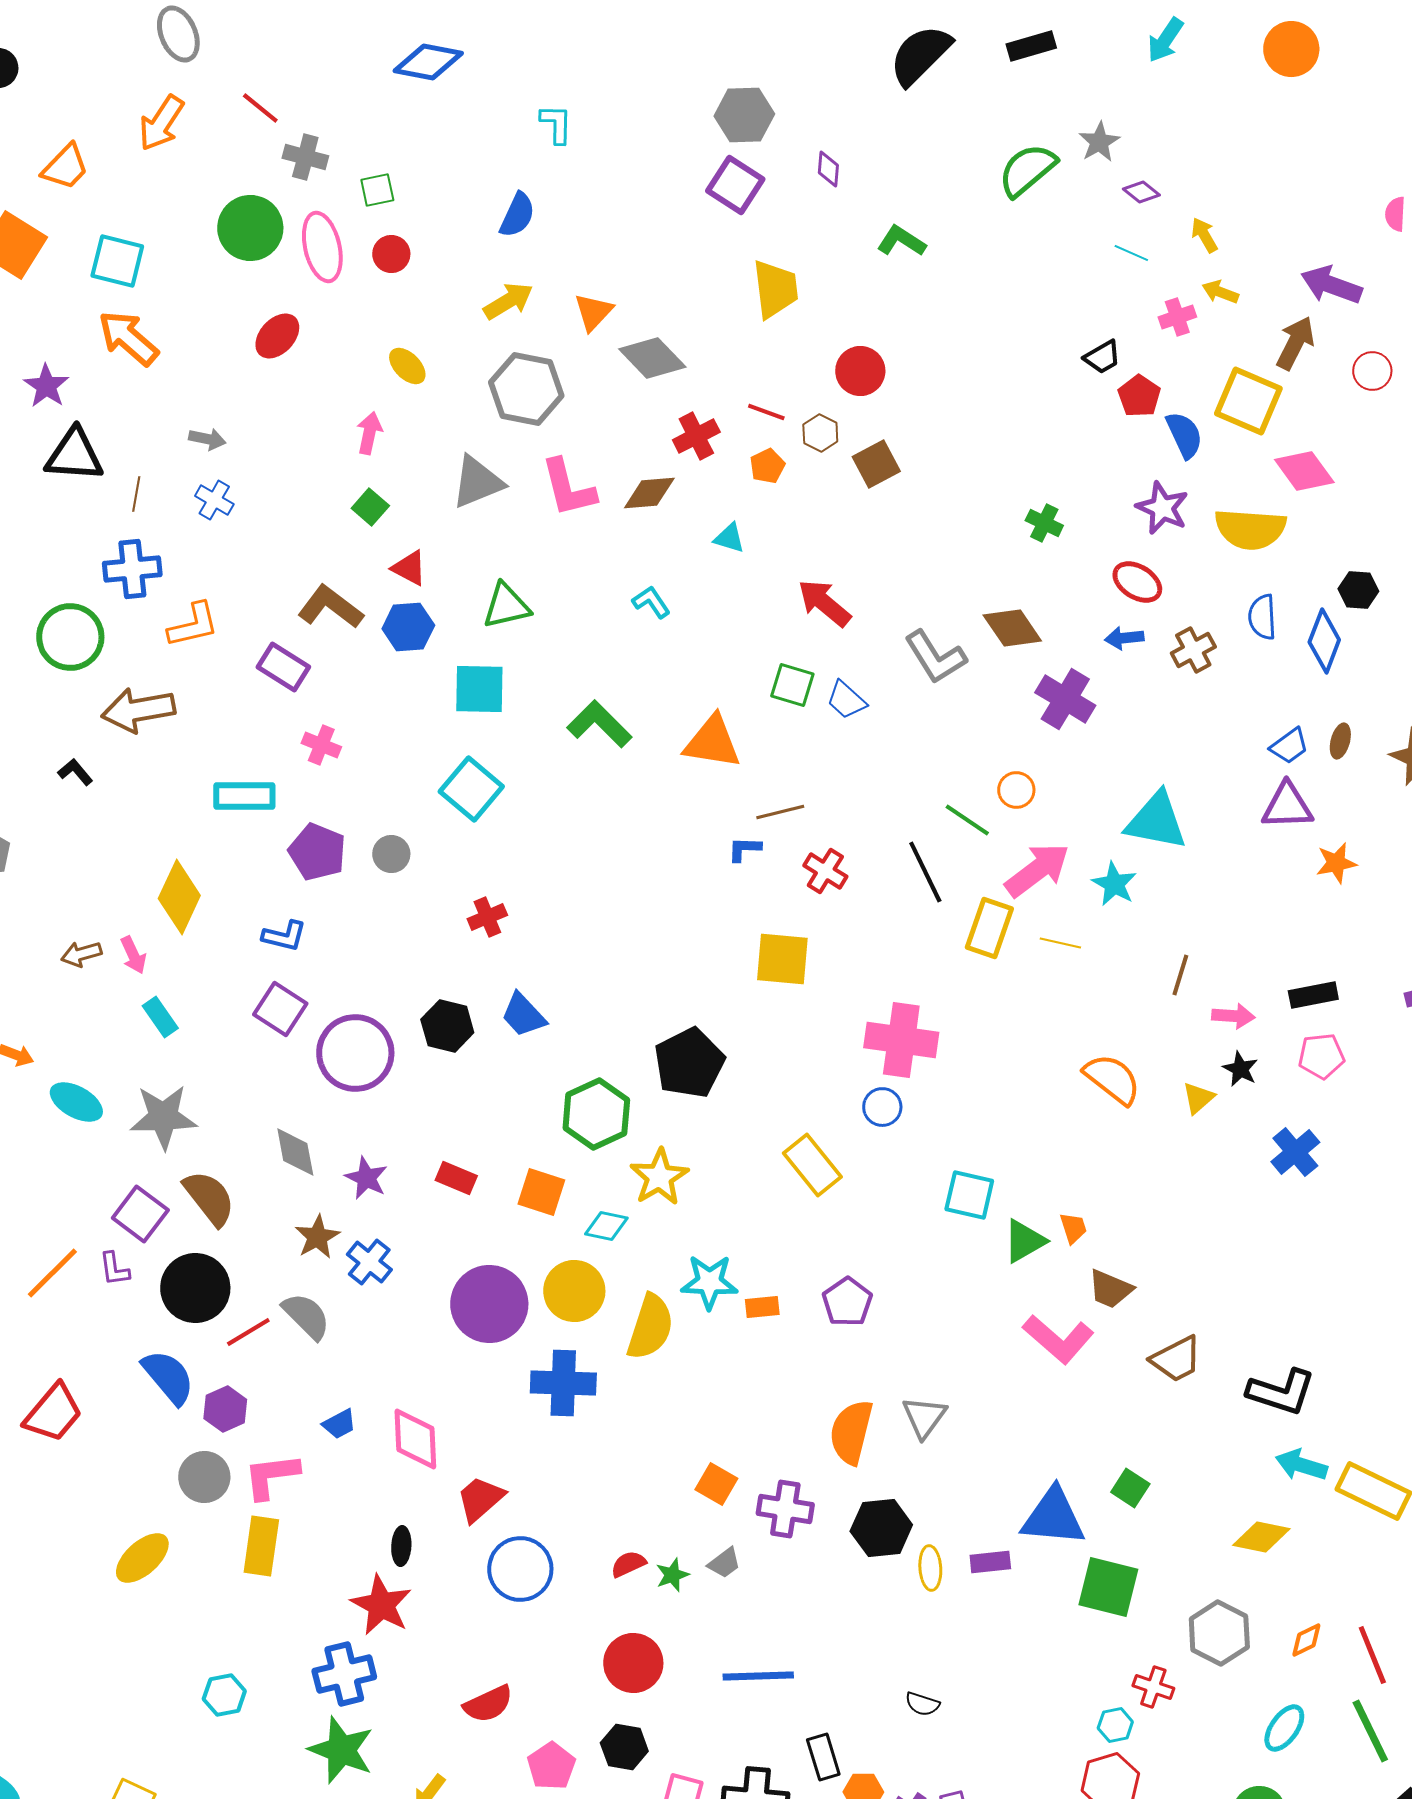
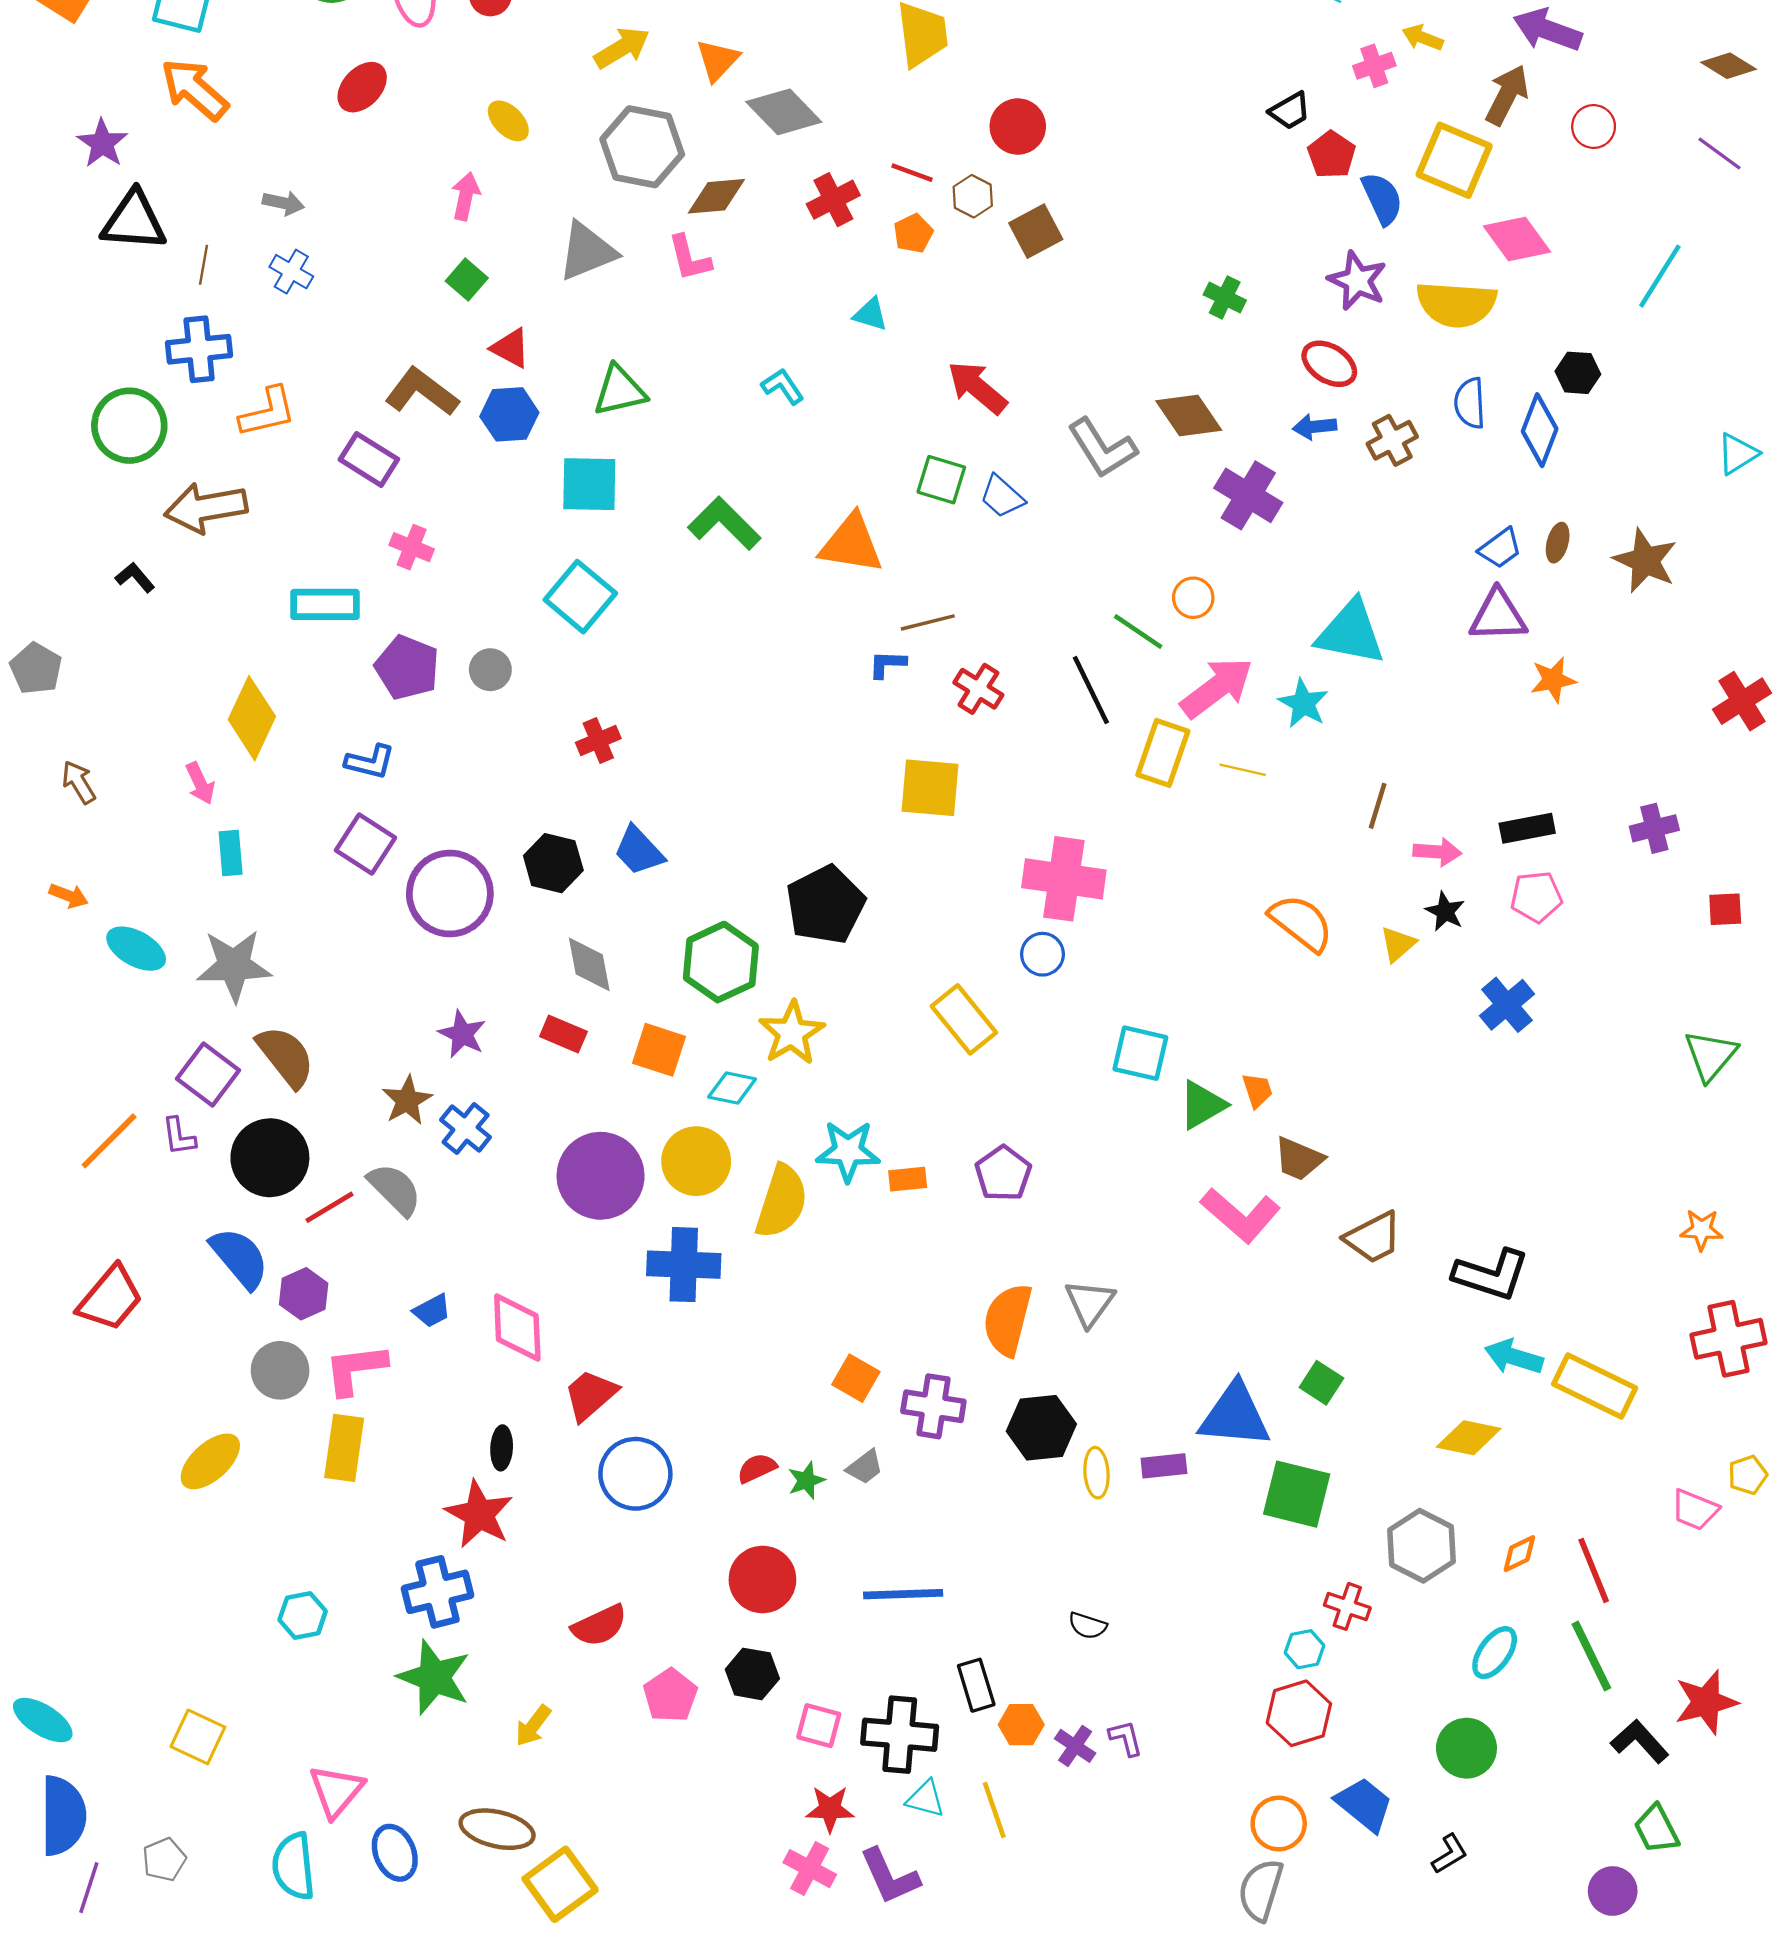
pink L-shape: (568, 488) -> (689, 258), size x0.7
brown diamond: (649, 493) -> (716, 196), moved
brown arrow: (81, 954) -> (79, 782), moved, turned 75
cyan rectangle: (160, 1017) -> (231, 853), turned 30
gray diamond: (295, 1152) -> (589, 964), moved

